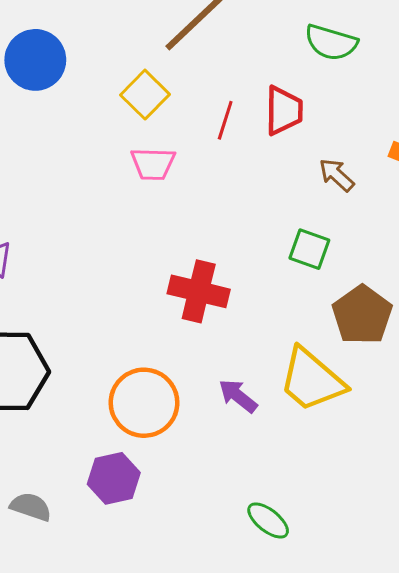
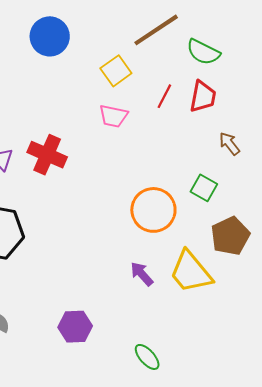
green semicircle: (331, 42) -> (203, 52), moved
red cross: (199, 291) -> (47, 155), moved
orange circle: (144, 403) -> (153, 210), moved
purple hexagon: (114, 478) -> (75, 327), moved

